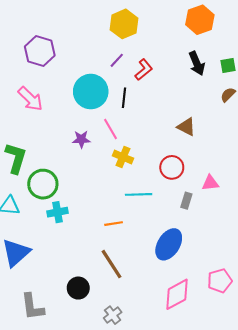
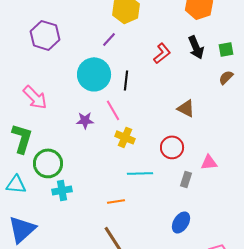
purple line: (117, 60) -> (109, 39), moved
red L-shape: (144, 70) -> (162, 53), moved
pink arrow: (30, 99) -> (35, 97), moved
blue ellipse: (169, 244) -> (181, 222), moved, size x0.7

